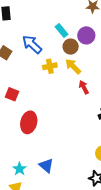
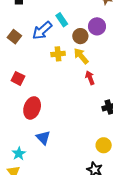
cyan rectangle: (61, 31) -> (62, 20), moved
blue arrow: (32, 44) -> (42, 31), turned -90
blue triangle: (46, 166) -> (43, 138), moved

